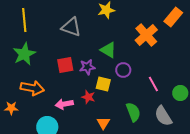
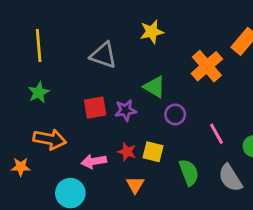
green star: (24, 54) -> (39, 92), size x0.7
yellow square: (103, 84) -> (153, 152), moved
orange triangle: (103, 123) -> (135, 185), moved

